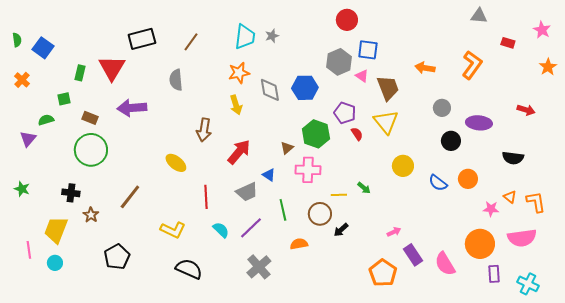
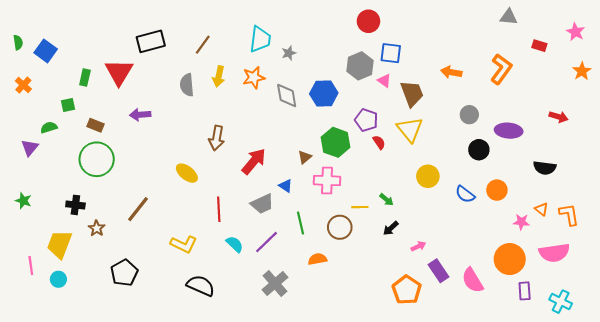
gray star: (272, 36) -> (289, 53), moved
yellow arrow: (236, 105) -> (219, 76), moved, turned 30
purple arrow: (132, 108) -> (140, 115), size x0.7
black arrow: (341, 230) -> (391, 228), moved

